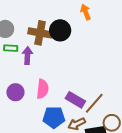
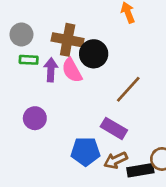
black circle: (60, 30) -> (94, 54), moved
pink semicircle: (43, 89) -> (72, 70), moved, turned 144
brown line: (94, 103) -> (128, 89), moved

